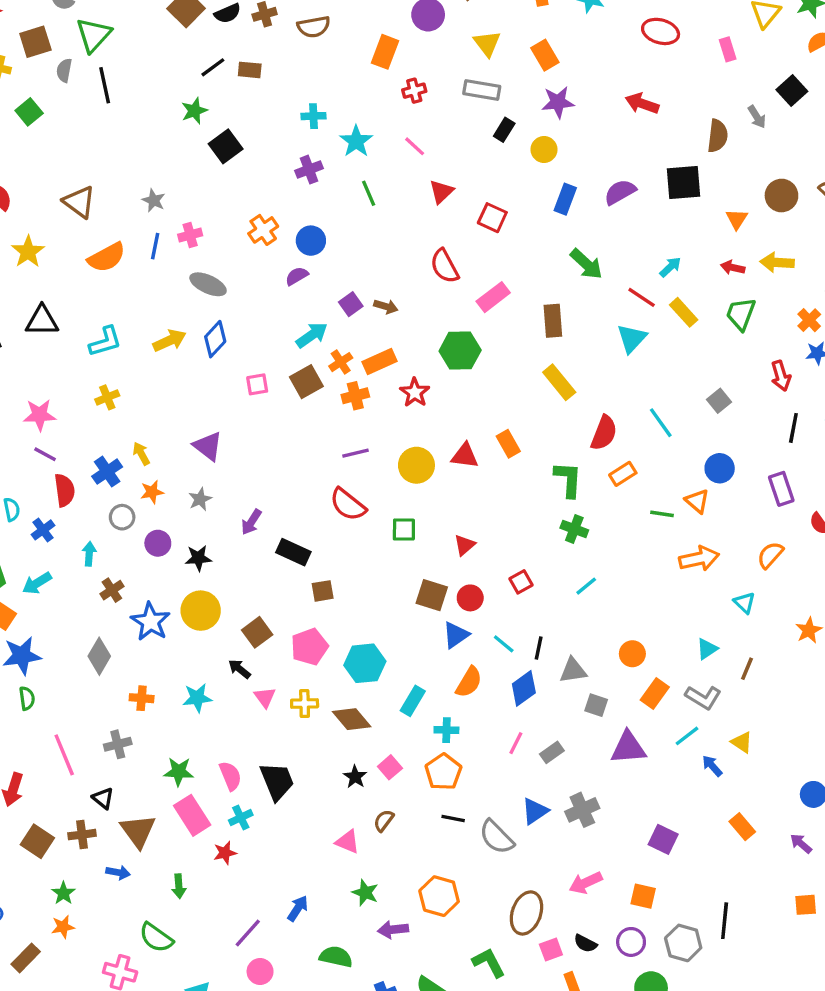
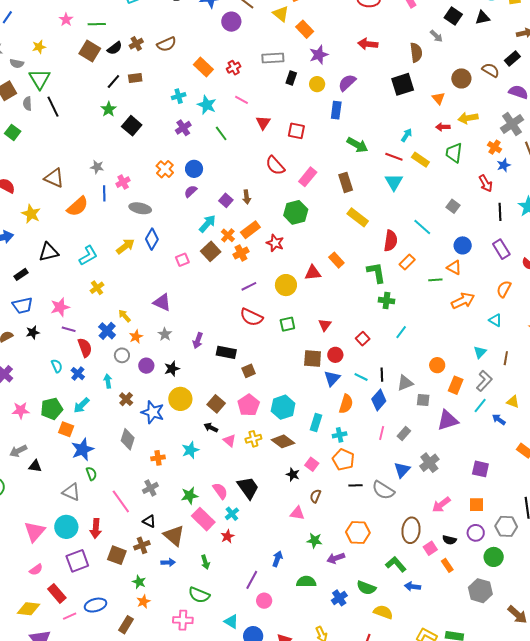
yellow triangle: (487, 43) -> (281, 14), moved
orange rectangle: (385, 52) -> (203, 67), moved, turned -54
purple semicircle: (620, 192) -> (347, 83), moved
brown arrow: (386, 307) -> (247, 197), turned 80
gray L-shape: (703, 697) -> (484, 381), turned -65

